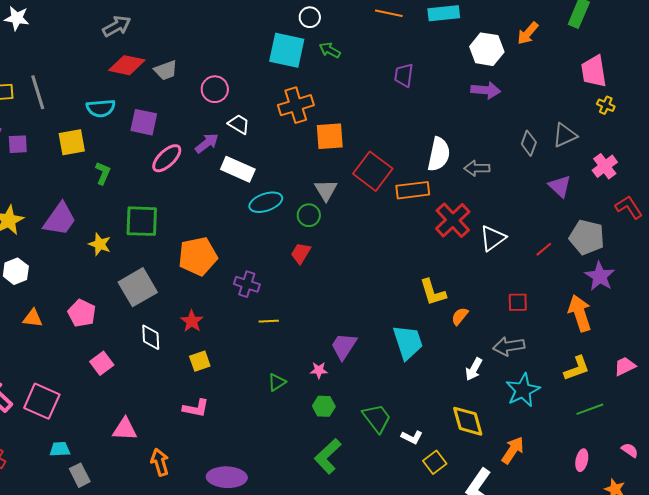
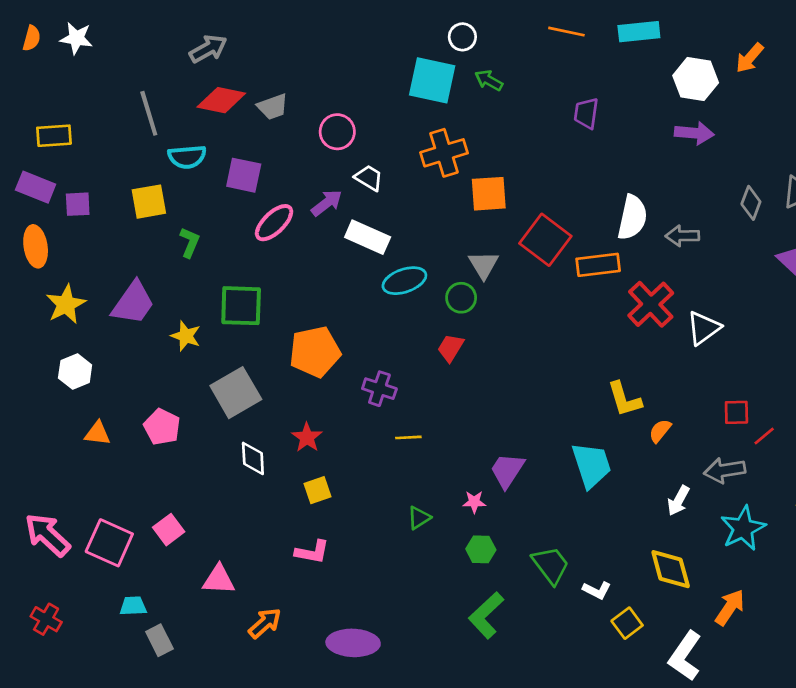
gray line: (38, 92) -> (149, 113), moved
red line: (544, 249) -> (764, 436), moved
pink square: (102, 363) -> (169, 530), moved
orange arrow: (160, 462) -> (265, 623), turned 64

